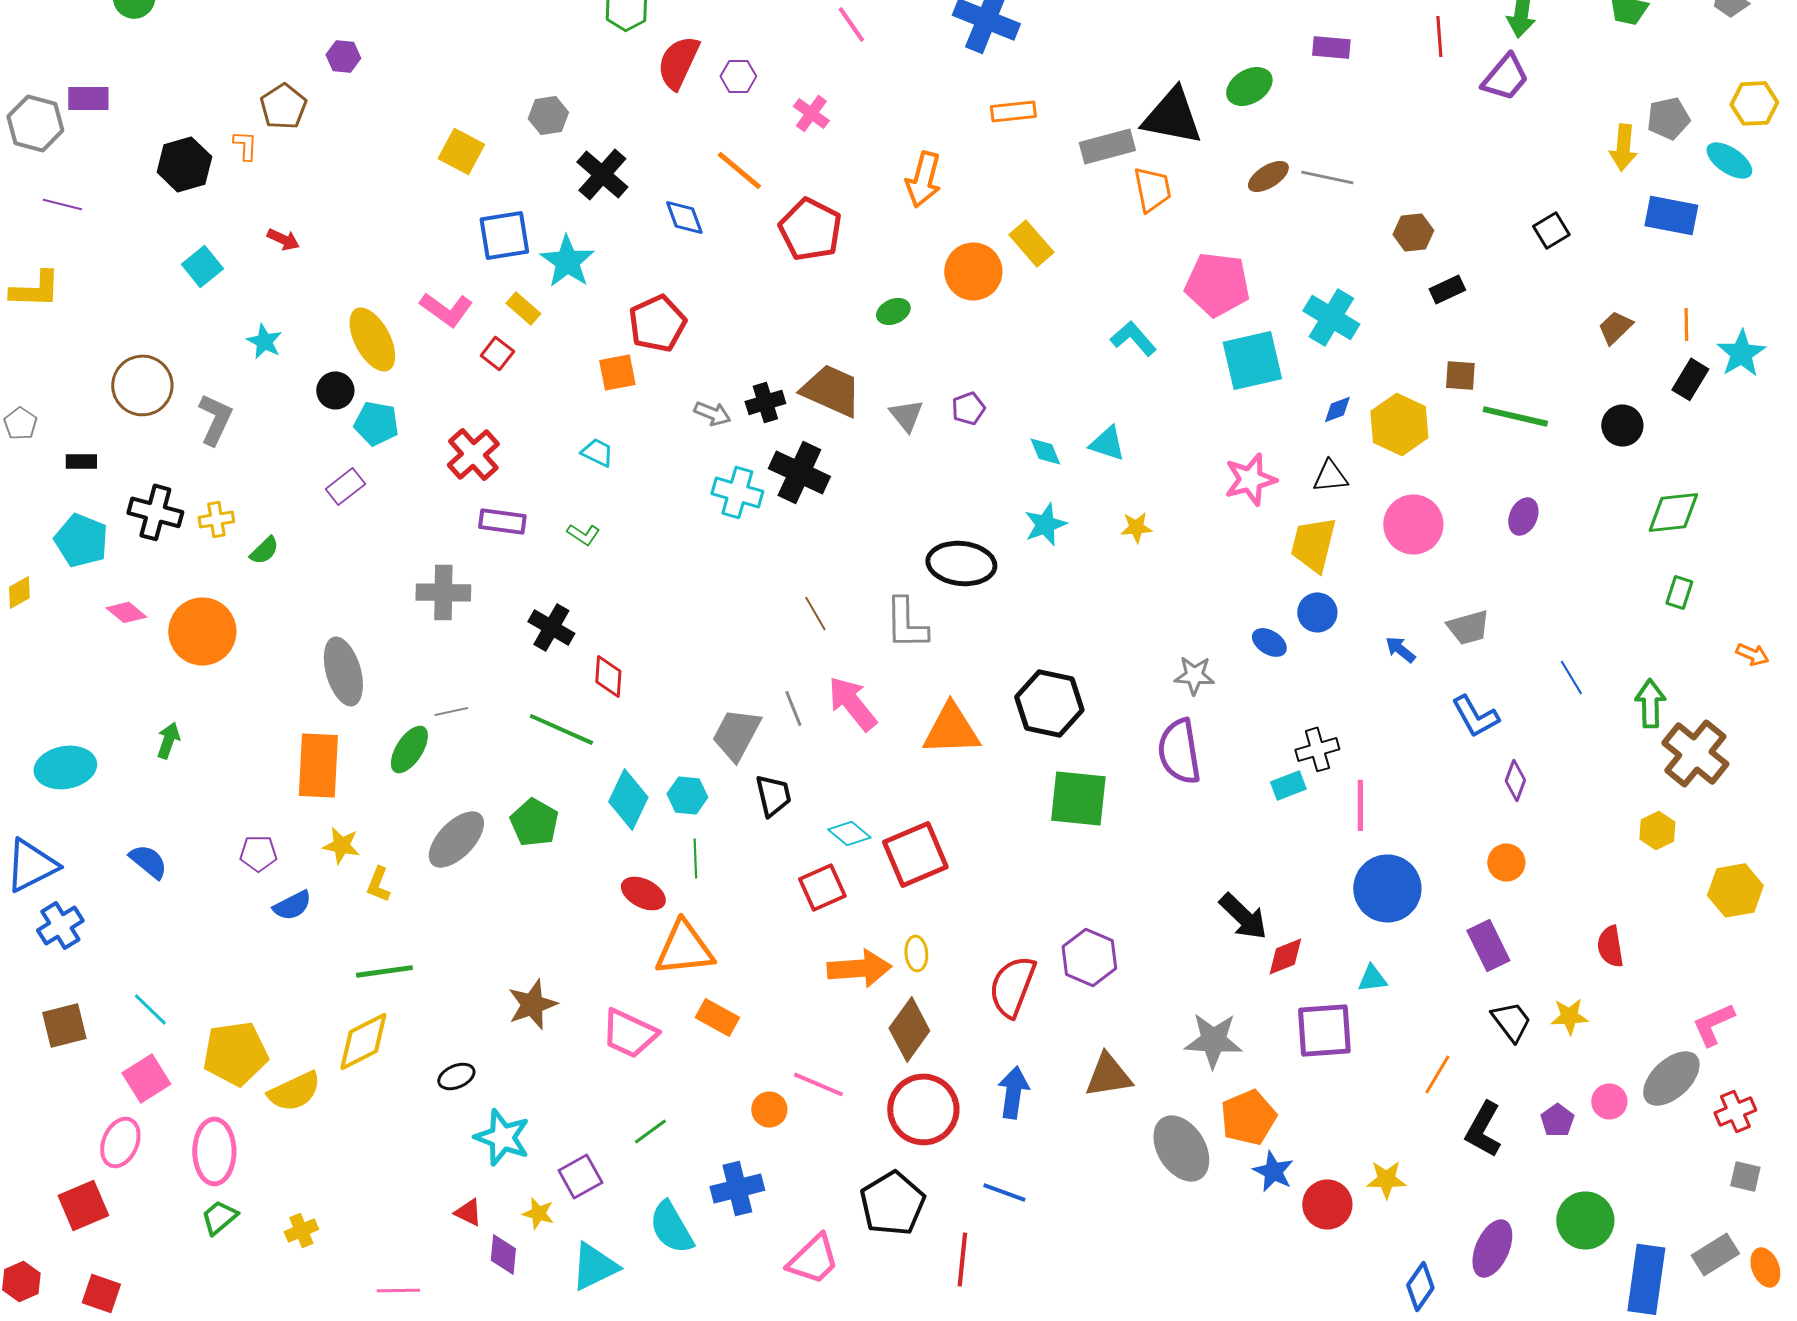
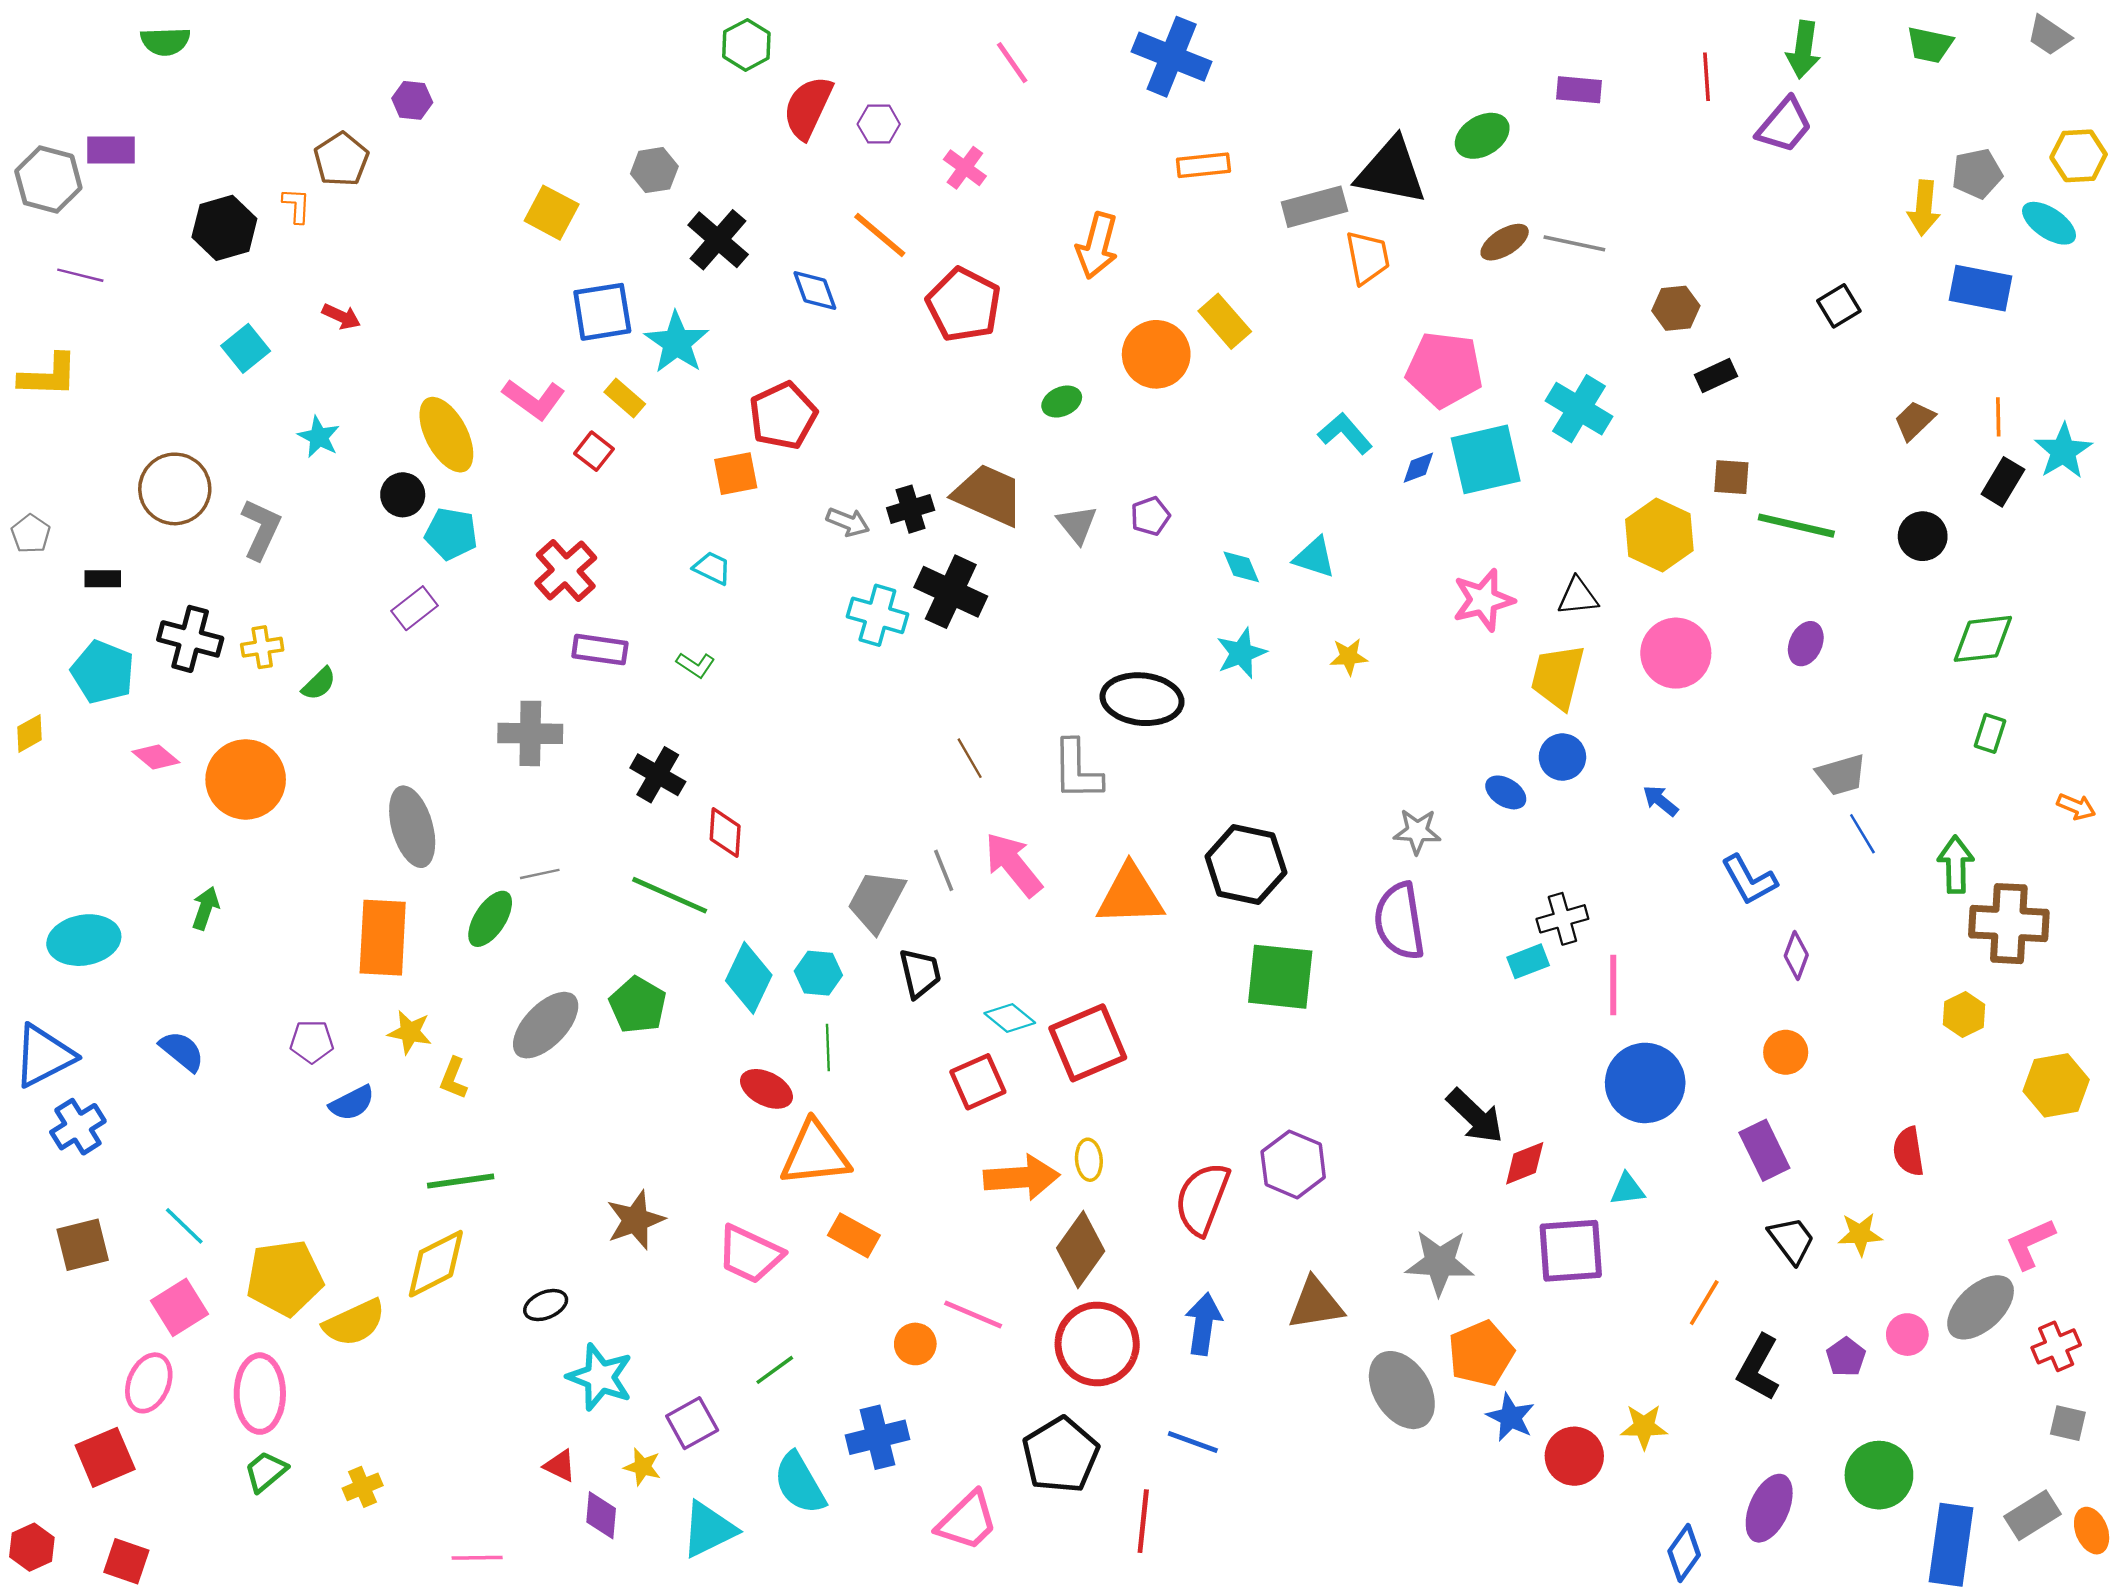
blue diamond: (1337, 409) -> (1418, 468), moved
gray trapezoid: (1468, 627) -> (1841, 775), moved
brown cross: (1695, 753) -> (2009, 924), turned -36

